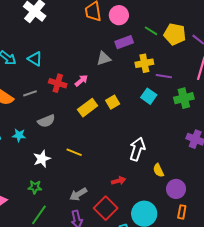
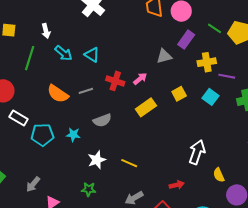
purple rectangle: (124, 42) -> (186, 40), turned -36
yellow square: (113, 102) -> (179, 94), moved
yellow line: (74, 152) -> (129, 163), moved

